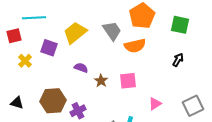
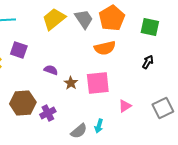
gray trapezoid: (112, 31) -> (84, 19), moved
yellow trapezoid: (75, 33) -> (54, 19), moved
pink square: (128, 81) -> (98, 83), size x1.4

